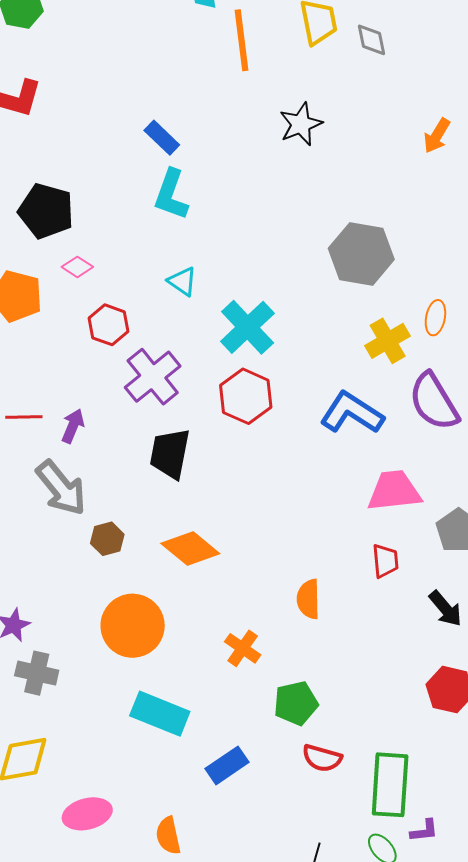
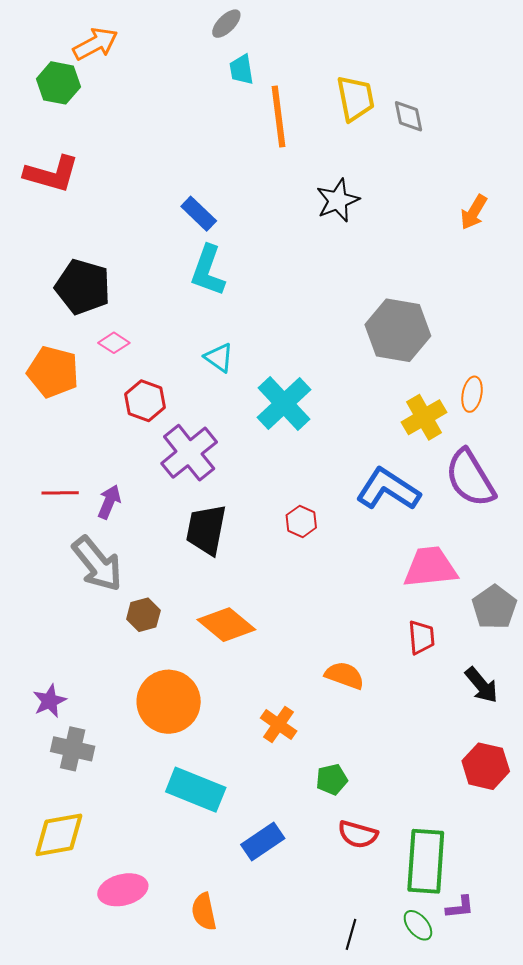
red hexagon: (246, 396) -> (301, 521), moved, size x0.6
orange semicircle: (308, 599) -> (344, 675), turned 111
green pentagon: (296, 703) -> (332, 779), size x0.7

